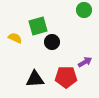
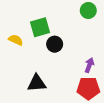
purple arrow: (85, 62) -> (89, 65), turned -40
red pentagon: (66, 77) -> (88, 88), moved

